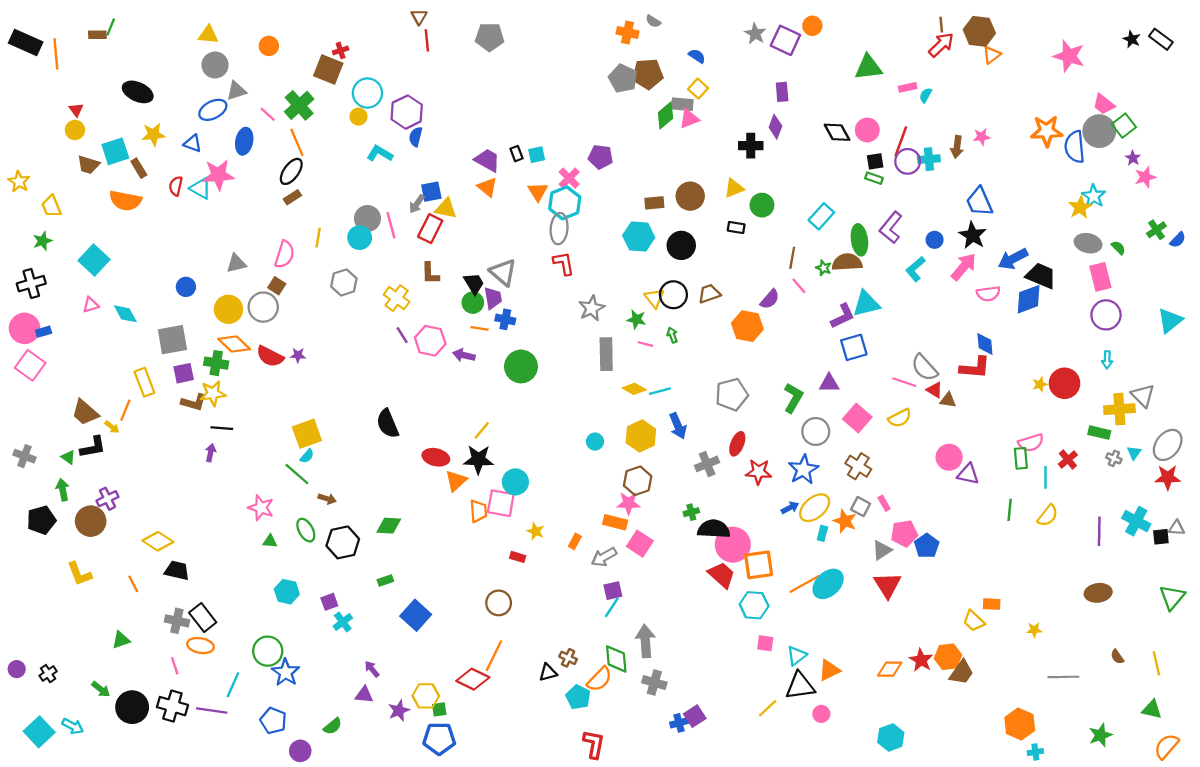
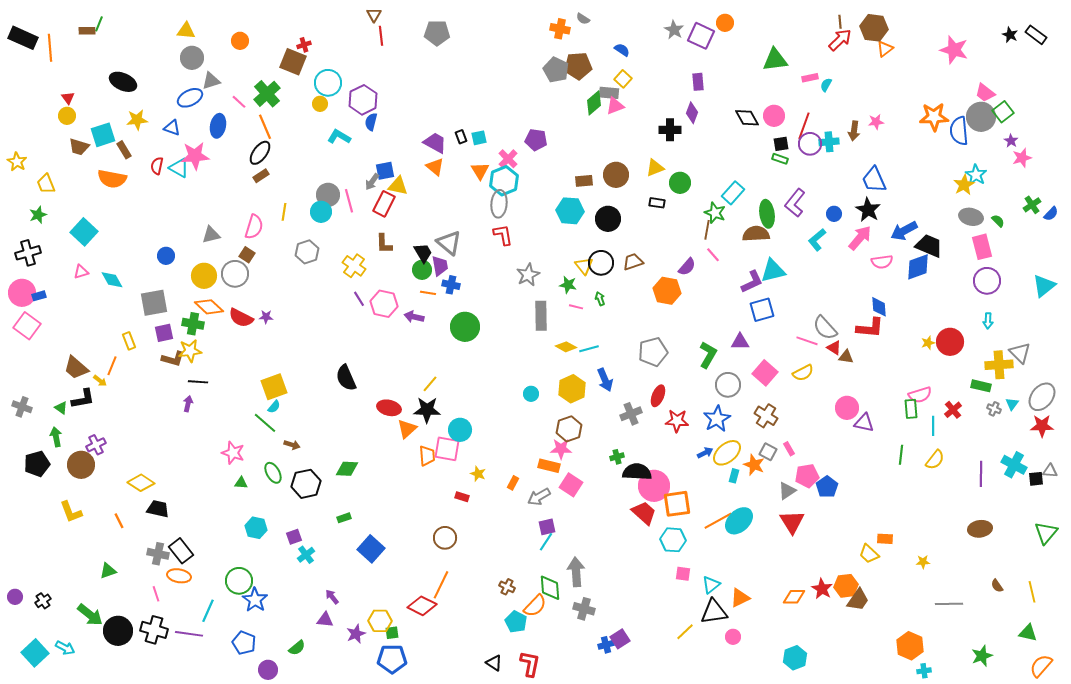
green star: (824, 268) -> (715, 213), moved, size x1.5
yellow rectangle: (144, 382) -> (129, 341), size x0.7
black triangle: (548, 672) -> (494, 663), moved, turned 48
green arrow: (101, 689) -> (90, 615), size x1.5

